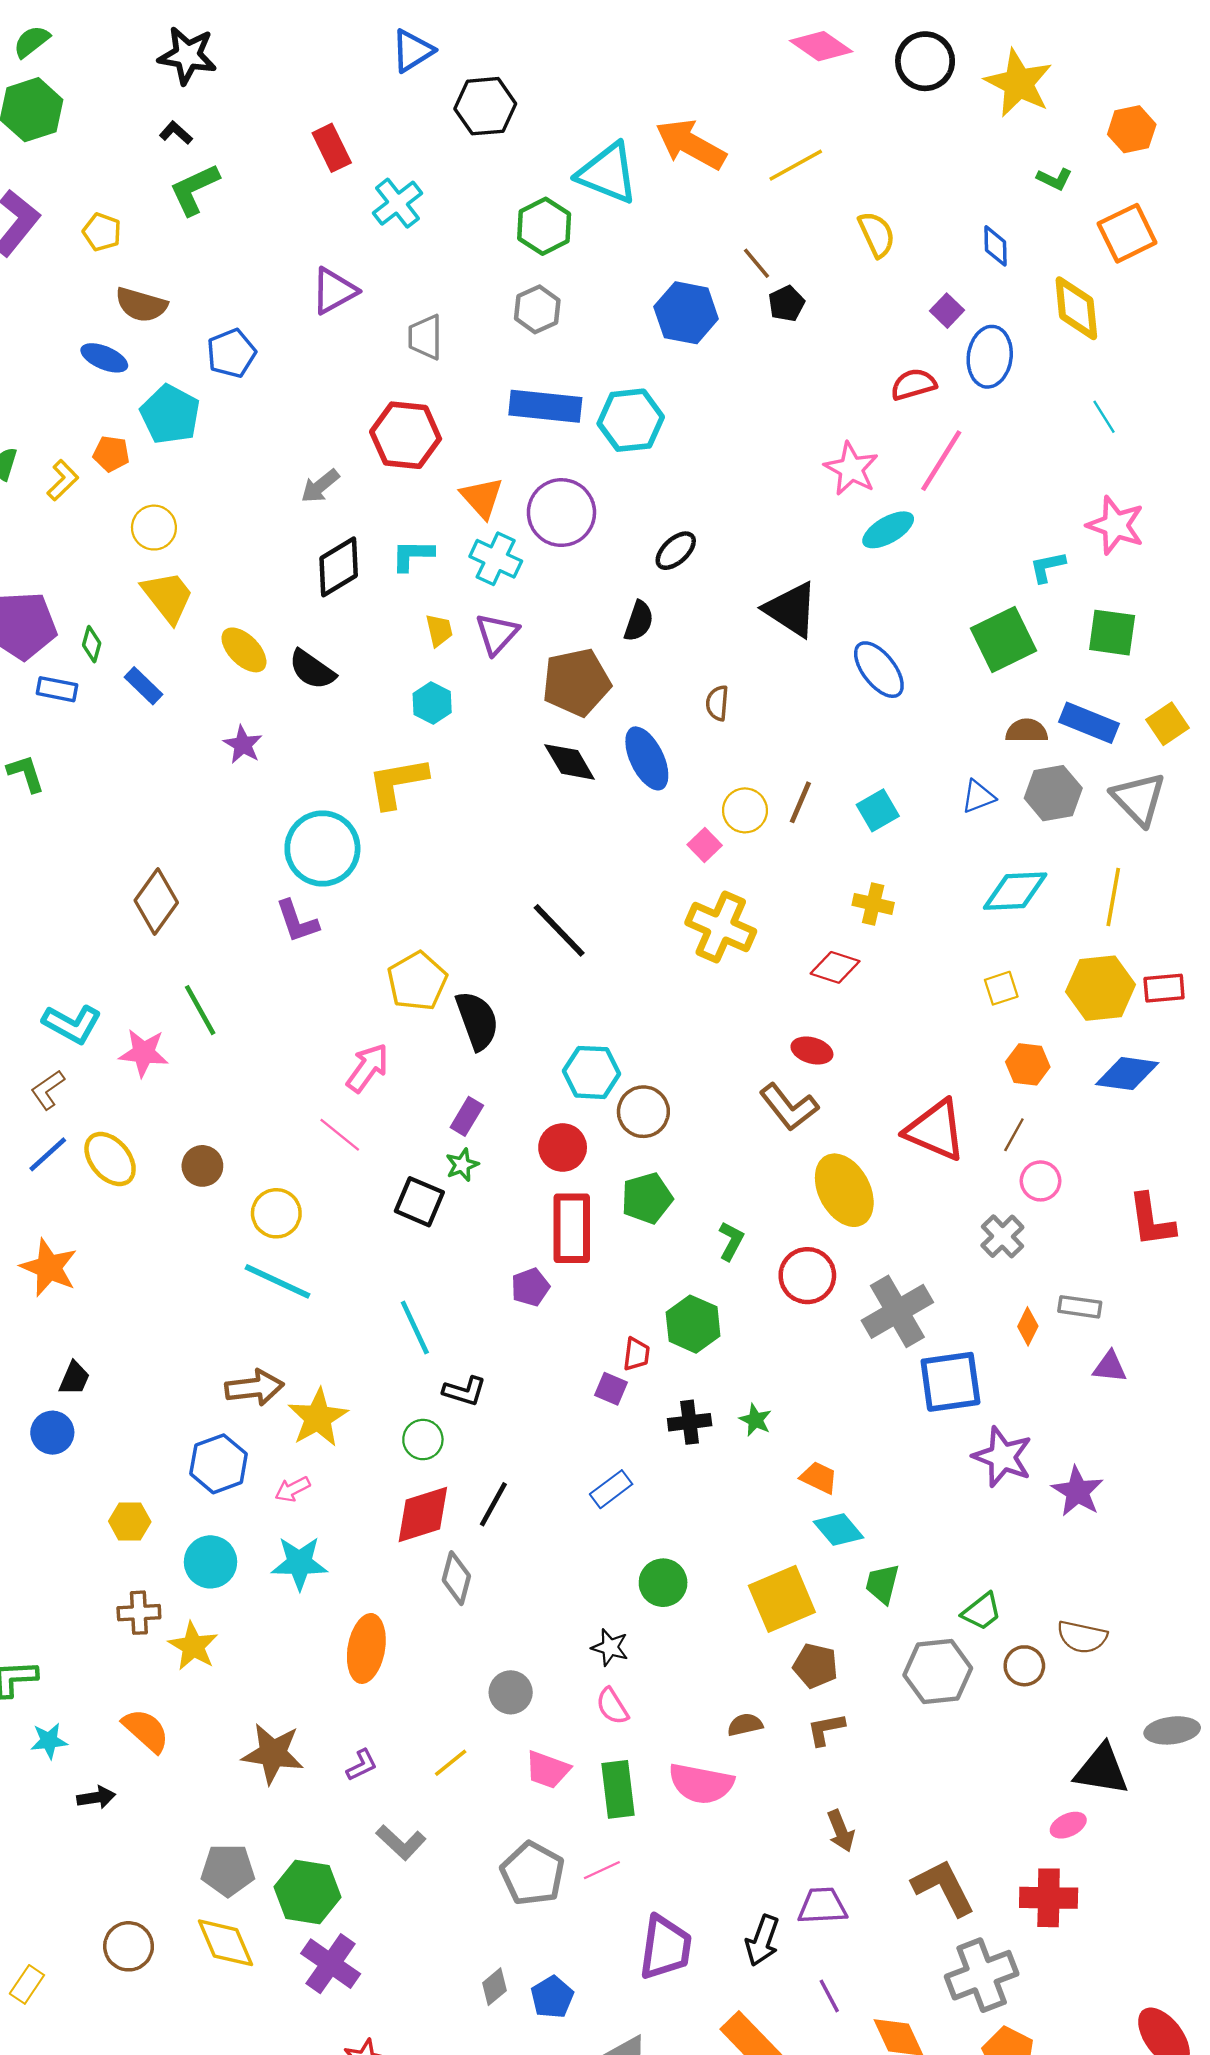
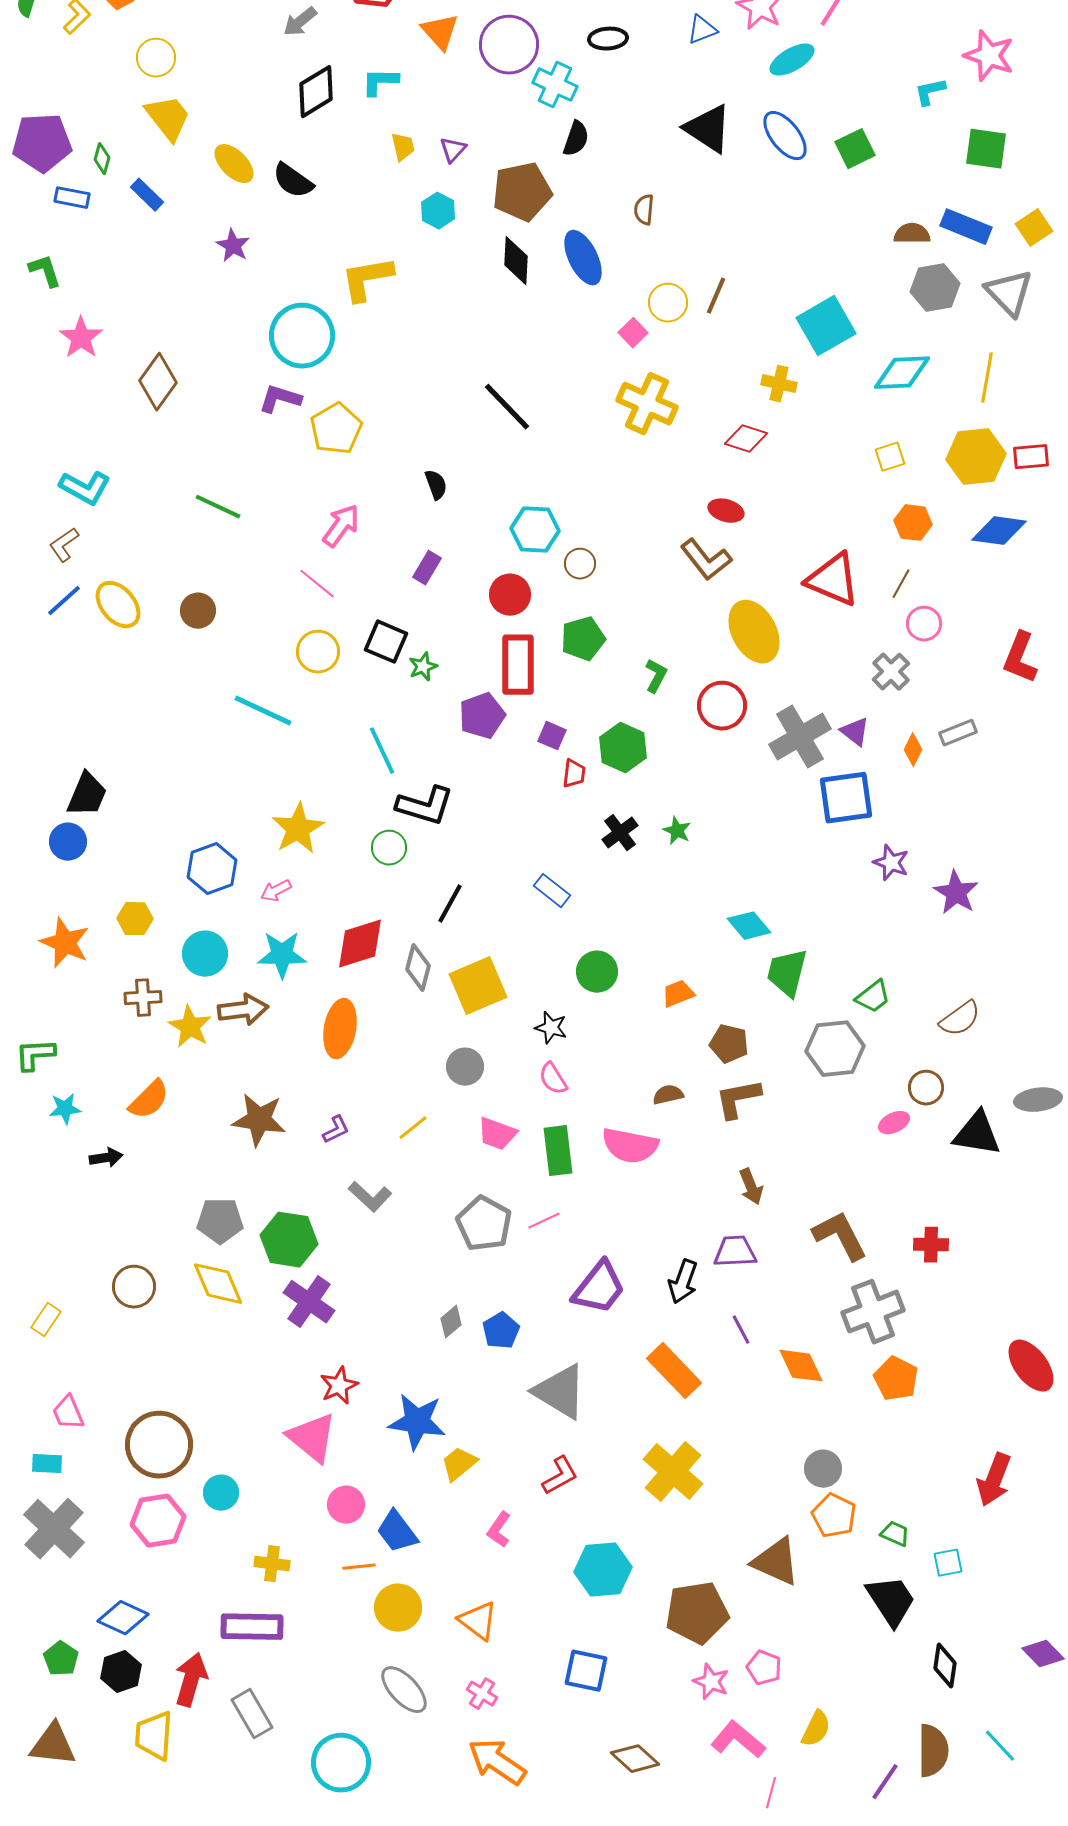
black ellipse: (676, 551) -> (608, 39), moved, turned 39
cyan cross: (496, 559) -> (555, 85), moved
purple triangle: (497, 634) -> (453, 150), size x0.7
green square: (1004, 640) -> (855, 149), moved, size x0.7
blue ellipse: (879, 670) -> (785, 136), moved
cyan hexagon: (432, 703) -> (438, 211), moved
black diamond: (570, 762) -> (516, 261), turned 33
blue triangle: (978, 797) -> (702, 30), moved
cyan square: (878, 810) -> (826, 326), moved, size x1.6
purple L-shape: (297, 921) -> (280, 399), turned 126
yellow pentagon: (417, 981) -> (336, 429), moved
green line: (200, 1010) -> (218, 507), moved, turned -36
black semicircle: (477, 1020) -> (436, 485), size x0.6
pink star: (144, 1053) -> (81, 338), moved, turned 30
brown circle: (643, 1112) -> (580, 564), size x0.7
green star: (462, 1165) -> (423, 667), moved
yellow circle: (276, 1213) -> (318, 652), moved
red L-shape: (1151, 1220) -> (1020, 658), turned 30
orange star: (49, 1268) -> (65, 943), moved
purple pentagon: (530, 1287) -> (482, 716), size x1.4
gray rectangle: (1080, 1307) -> (958, 733), turned -30
purple triangle: (1110, 1367) -> (855, 732), moved, turned 32
black trapezoid: (74, 1378) -> (87, 795), size x1.5
brown arrow: (254, 1388) -> (243, 1010), moved
purple square: (611, 1389) -> (552, 736), moved
black L-shape: (464, 1391) -> (425, 806), size x1.5
black cross: (690, 1422) -> (620, 833), turned -30
purple star: (1002, 1457) -> (891, 863), size x0.7
orange trapezoid: (819, 1478) -> (678, 994), moved, turned -48
blue rectangle: (611, 1489) -> (552, 891), turned 75
red diamond: (423, 1515) -> (360, 944), moved
green trapezoid: (882, 1584) -> (787, 973), size x1.4
yellow square: (782, 1599) -> (478, 986), moved
brown semicircle: (1082, 1637) -> (960, 1019), turned -48
brown circle: (1024, 1666) -> (926, 1088), moved
brown L-shape: (826, 1729) -> (738, 1099), size x1.4
orange semicircle: (146, 1730) -> (149, 1100), turned 93
pink ellipse: (1068, 1825) -> (894, 1123), moved
red cross: (1049, 1898) -> (931, 1245), size x0.7
purple trapezoid: (665, 1947) -> (599, 1288), turned 30

